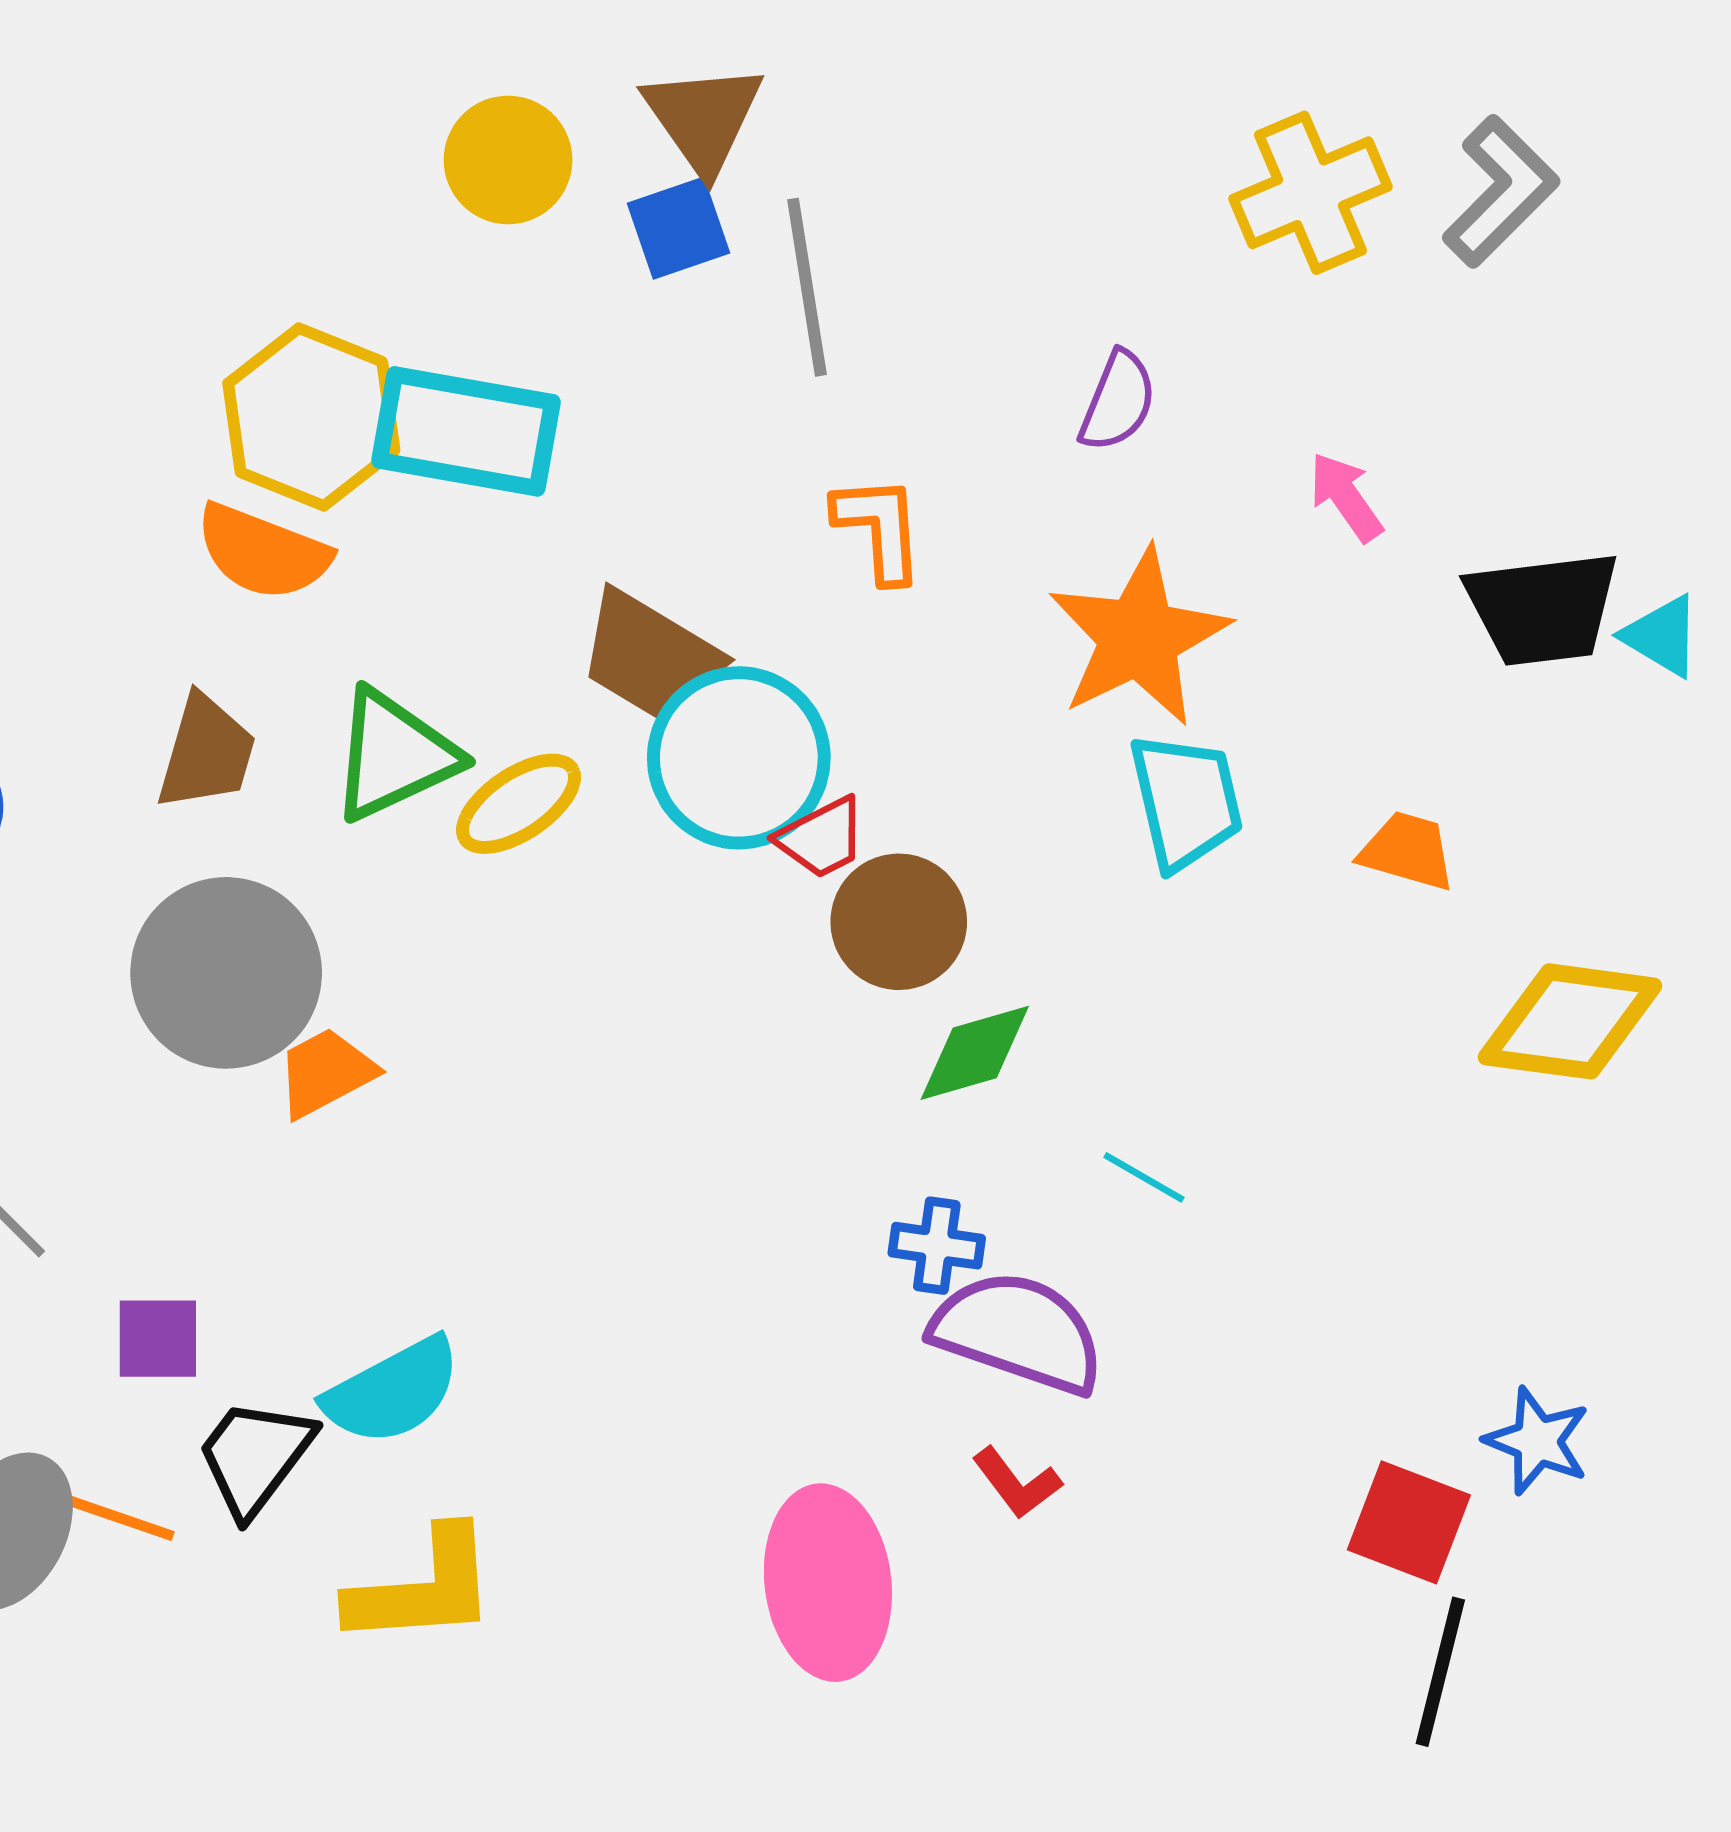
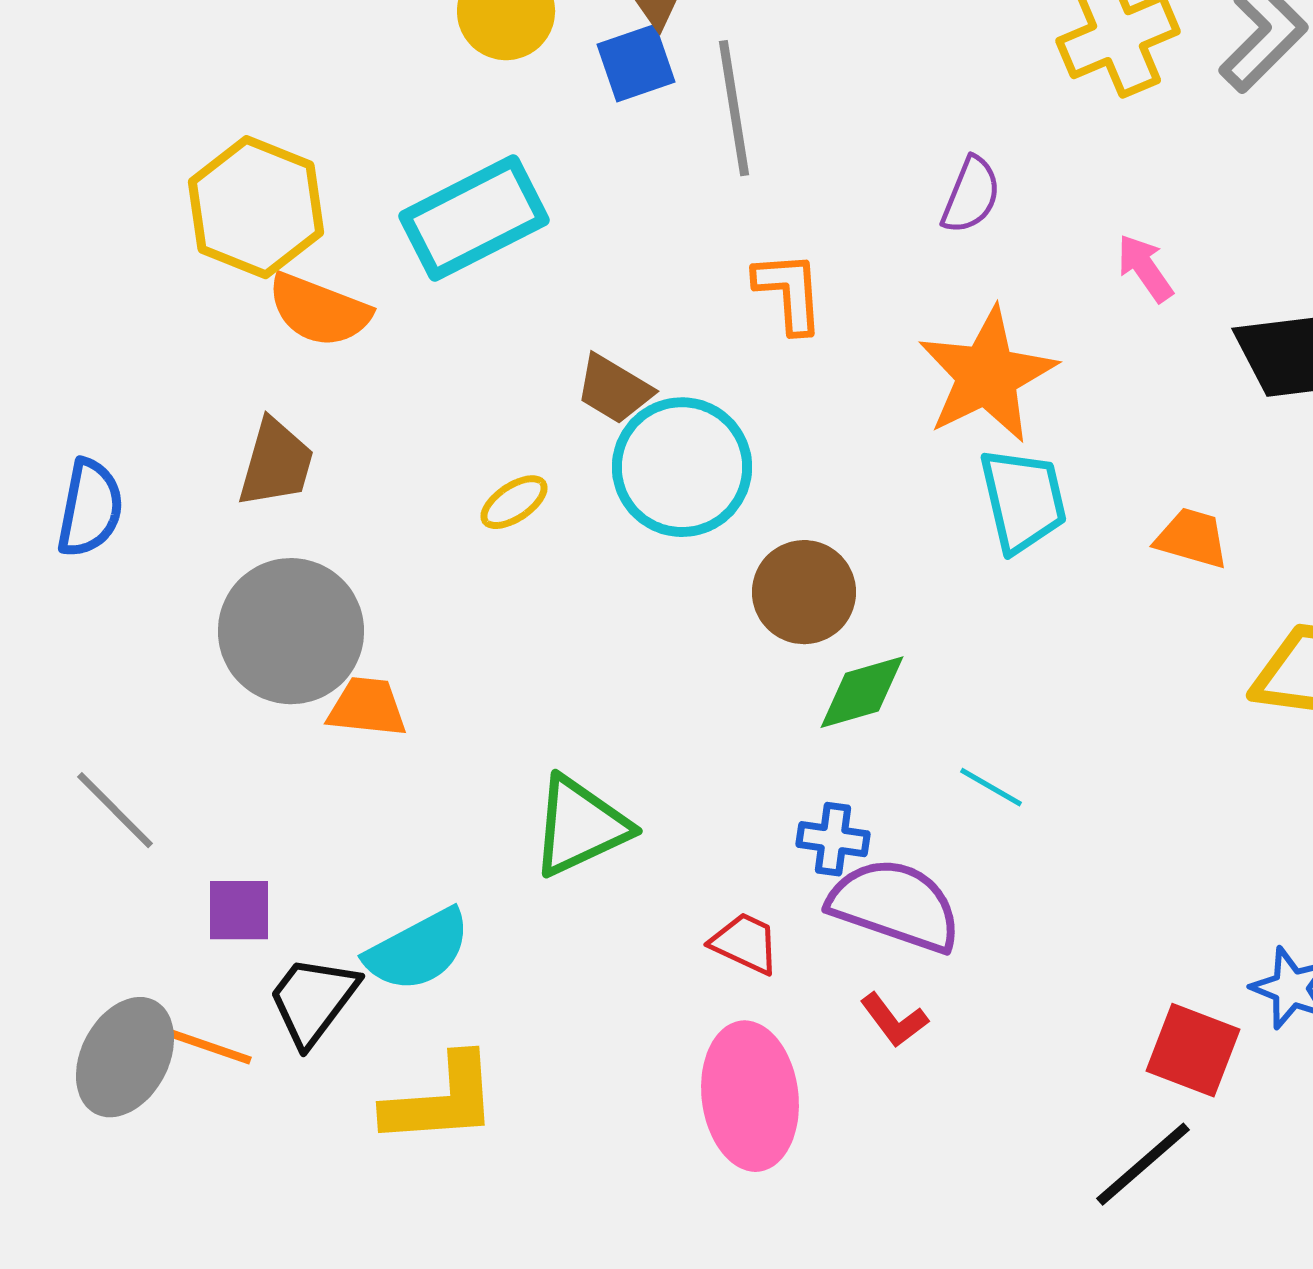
yellow hexagon: (311, 417) -> (256, 207), moved
cyan rectangle: (466, 431) -> (474, 218), turned -37
brown trapezoid: (650, 656) -> (614, 389), size x0.7
green triangle: (394, 755) -> (580, 826), moved
yellow ellipse: (519, 804) -> (514, 502), size x0.7
red trapezoid: (821, 838) -> (745, 943), moved, turned -128
orange trapezoid: (326, 1073) -> (367, 707), turned 34
black line: (1440, 1672) -> (1143, 1164), moved, turned 35

